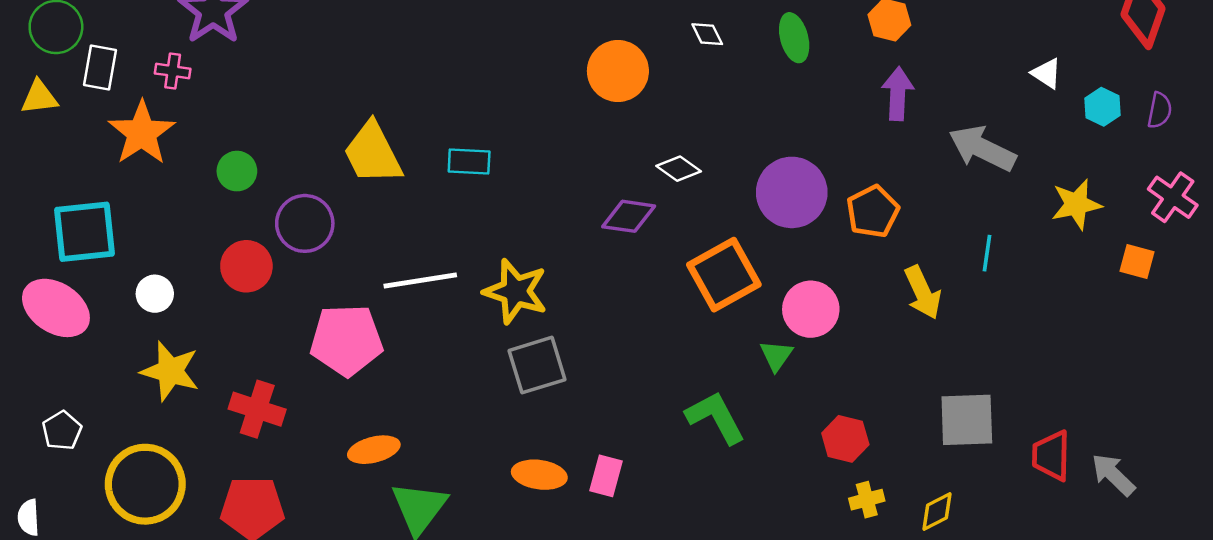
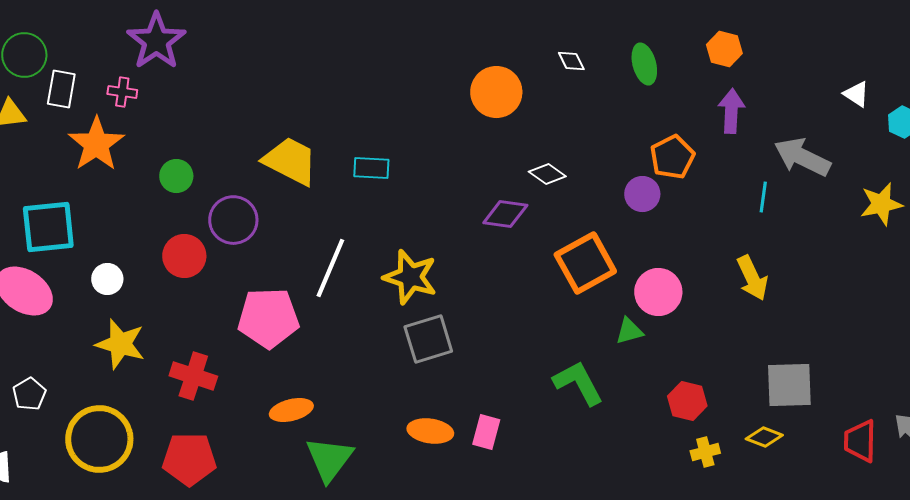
yellow trapezoid: (373, 153) -> (290, 161), turned 144
purple circle: (792, 192) -> (642, 194), size x0.6
orange pentagon: (873, 212) -> (672, 157), moved
cyan line: (987, 253) -> (763, 197), moved
white line: (420, 281) -> (330, 268), turned -58
green triangle: (776, 356) -> (629, 331), turned 40
red trapezoid: (1051, 456) -> (860, 441), moved
yellow diamond: (937, 512) -> (764, 437), moved, turned 48

